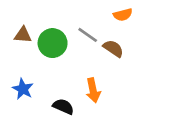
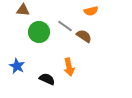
brown triangle: (23, 35) -> (23, 10), moved

